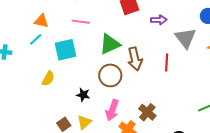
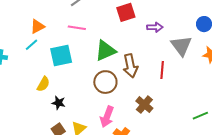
orange triangle: (41, 21) -> (37, 26), turned -42
black star: (83, 95) -> (59, 103), moved
brown cross: (147, 112) -> (144, 105), moved

